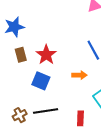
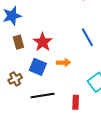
orange arrow: (79, 75) -> (63, 63), moved
brown cross: (20, 115) -> (15, 79), moved

